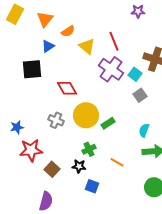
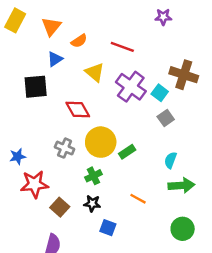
red line: (114, 41) -> (122, 47), moved, turned -48
yellow triangle: (87, 46) -> (95, 72), moved
green cross: (89, 149) -> (93, 176), moved

